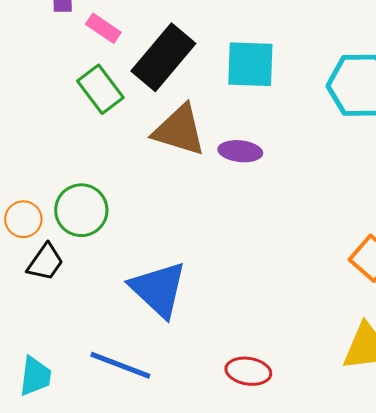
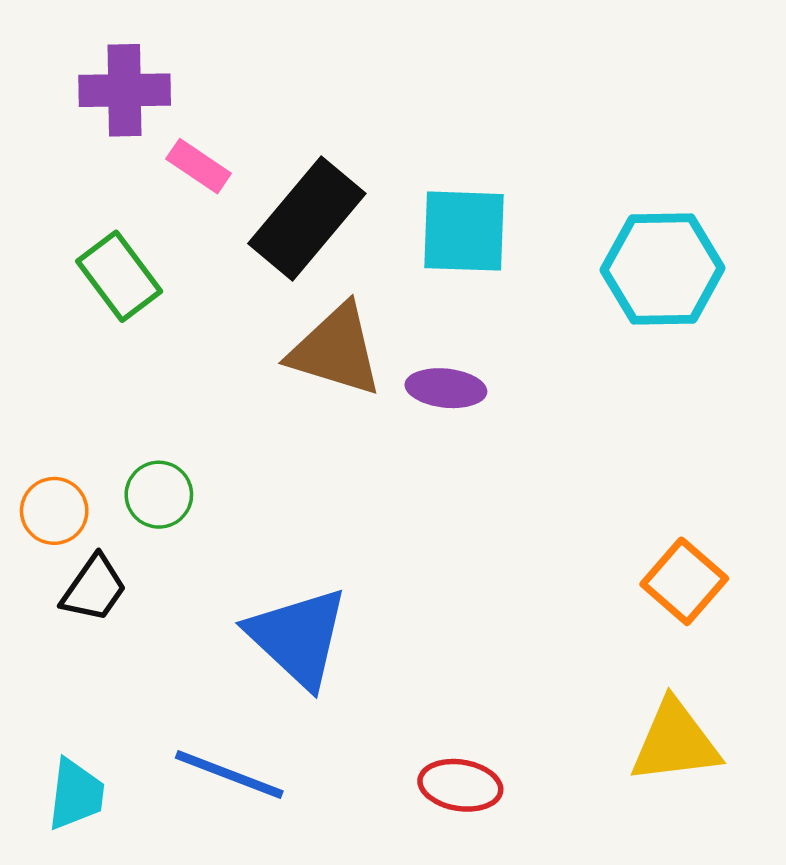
green rectangle: (100, 89) -> (119, 276), moved
green circle: (81, 210) -> (159, 495), size x0.7

